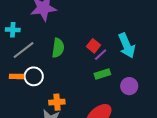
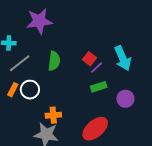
orange rectangle: (17, 76) -> (13, 90), turned -64

